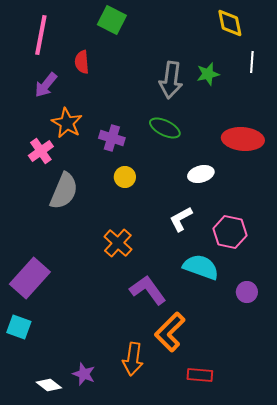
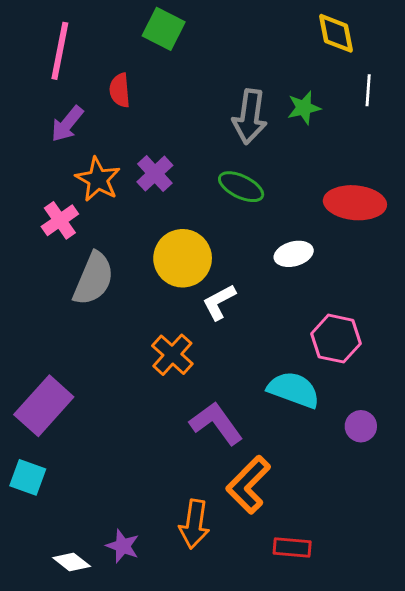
purple cross: (112, 138) -> (155, 174), moved, turned 30
yellow circle: (125, 177) -> (183, 258), size x1.8
white L-shape: (181, 219) -> (219, 302), moved

